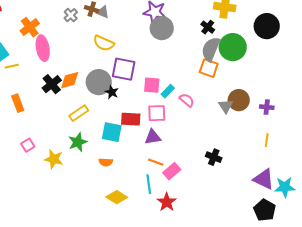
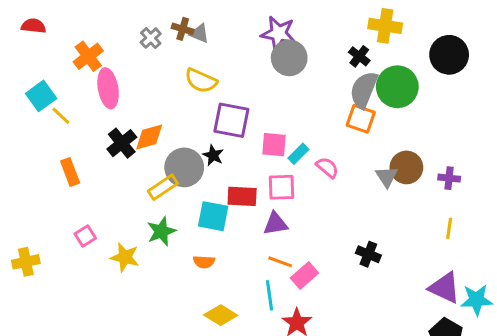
yellow line: (12, 66) -> (61, 116), turned 56
gray circle: (99, 82) -> (184, 167), moved

